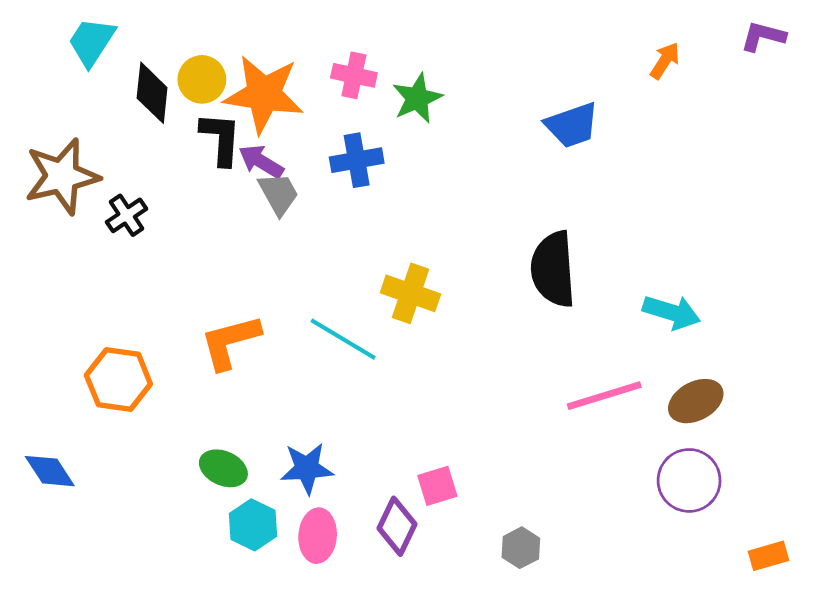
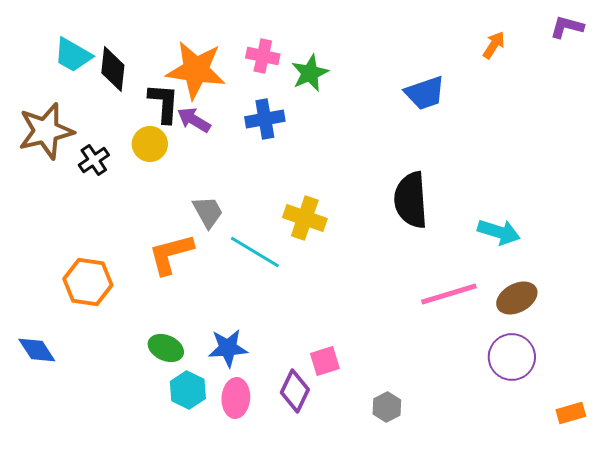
cyan trapezoid: (92, 42) -> (73, 55), moved, turned -93
yellow circle: (202, 79) -> (150, 144), moved
gray trapezoid: (279, 194) -> (208, 212), moved

